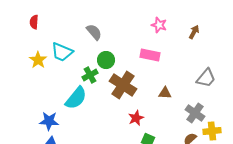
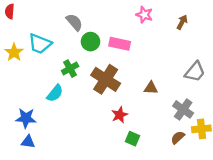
pink rectangle: (150, 55) -> (120, 44), moved
green circle: (106, 60) -> (90, 42), moved
cyan semicircle: (76, 98) -> (55, 93), size x0.7

